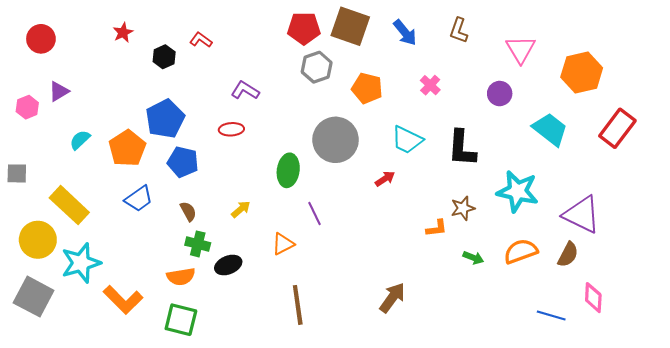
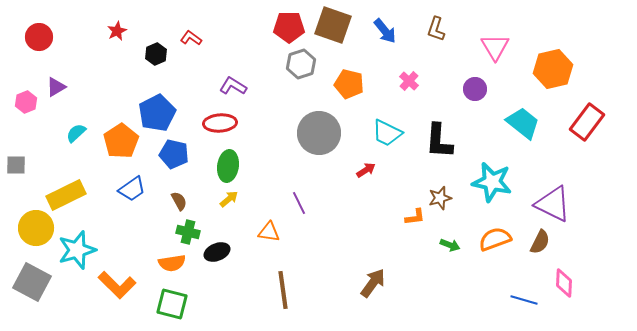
red ellipse: (231, 129) -> (220, 123), size x1.4
green ellipse: (288, 170) -> (228, 166), moved
yellow rectangle: (69, 205) -> (66, 195), turned -69
orange triangle: (283, 244) -> (269, 232), turned 35

